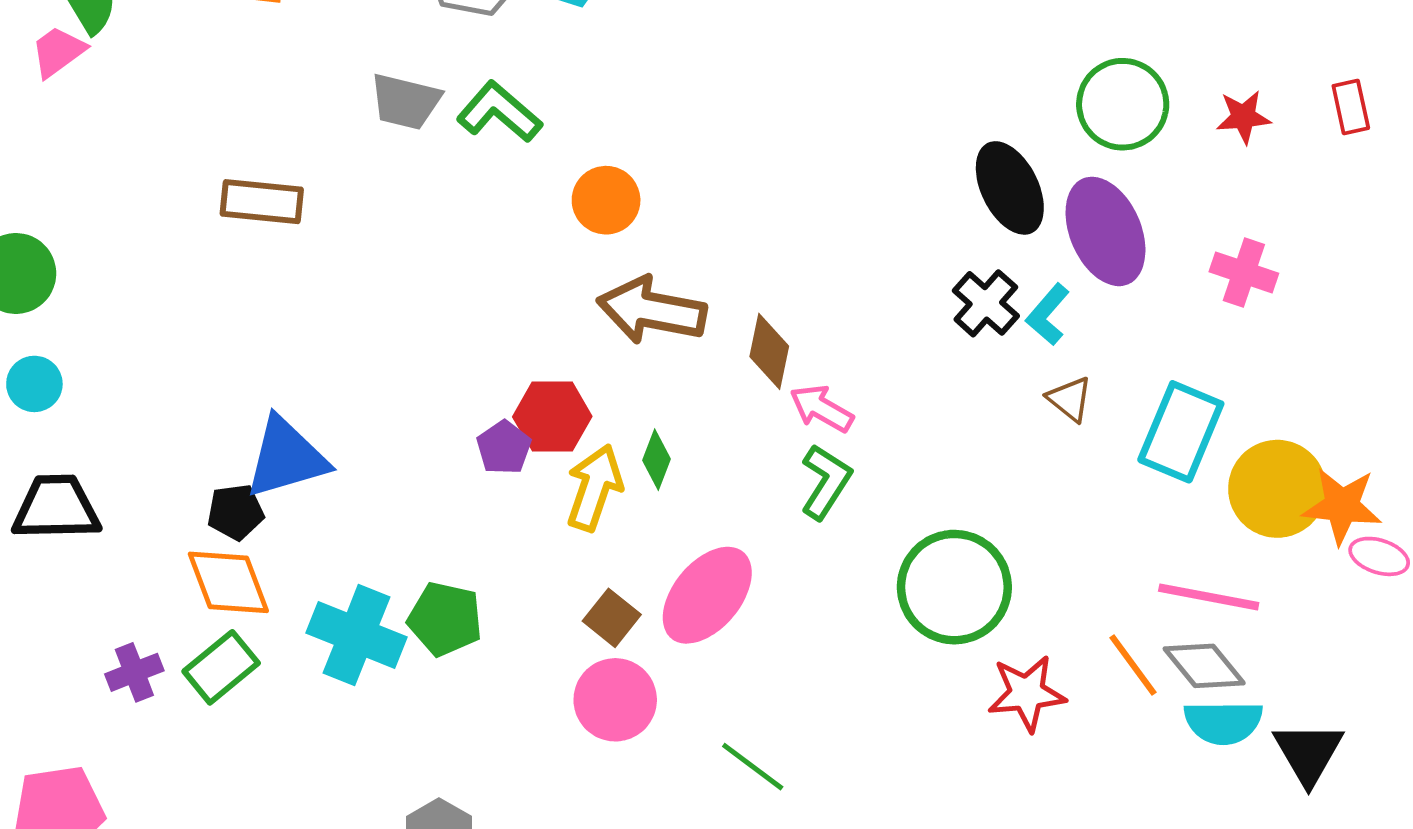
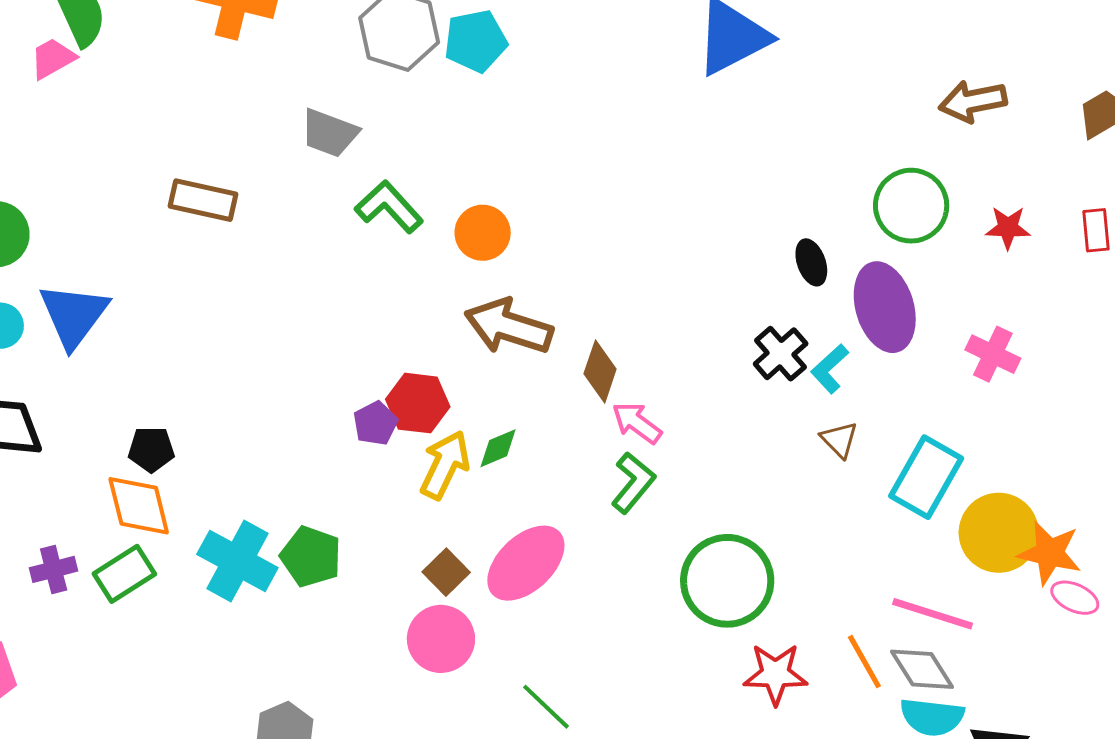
green L-shape: (499, 112) -> (389, 207), moved
black ellipse: (1010, 188) -> (811, 262), size x0.6
blue triangle: (286, 458) -> (74, 315), moved, turned -44
green diamond: (657, 460) -> (498, 448), turned 39

